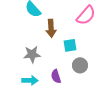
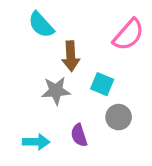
cyan square: (70, 45) -> (102, 84), turned 32
gray star: (32, 54) -> (56, 91), moved

